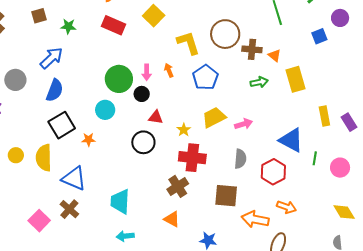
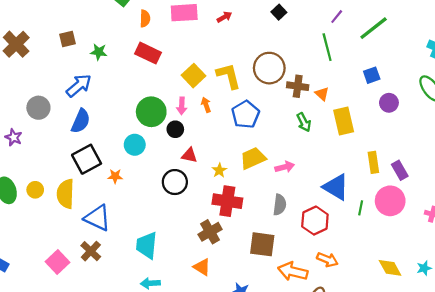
yellow square: (154, 16) -> (193, 76), moved
purple circle: (340, 18) -> (389, 103), moved
green arrow: (259, 82) -> (304, 122), turned 72
pink circle: (340, 168) -> (390, 201), moved, size x1.4

